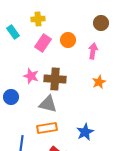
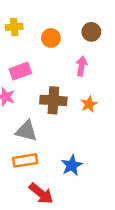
orange circle: (68, 40) -> (51, 38), moved
pink rectangle: (43, 43) -> (20, 71), moved, turned 36
brown cross: (55, 79) -> (53, 100), moved

